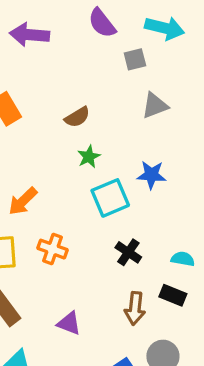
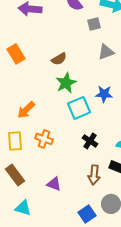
green star: (89, 157) -> (66, 83), size x1.5

